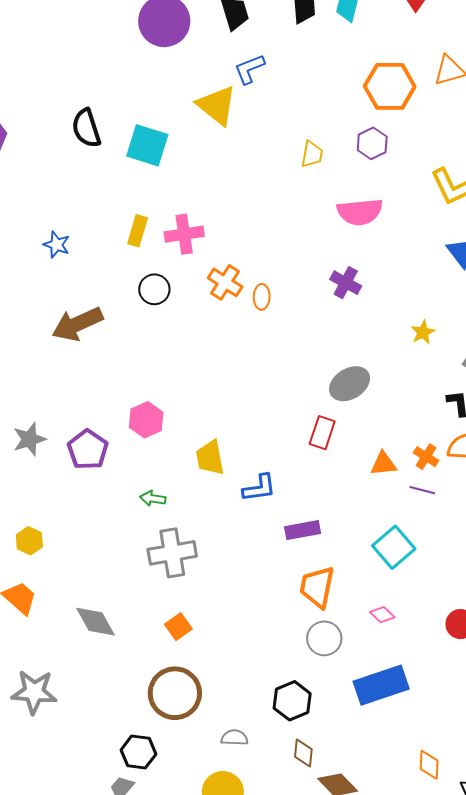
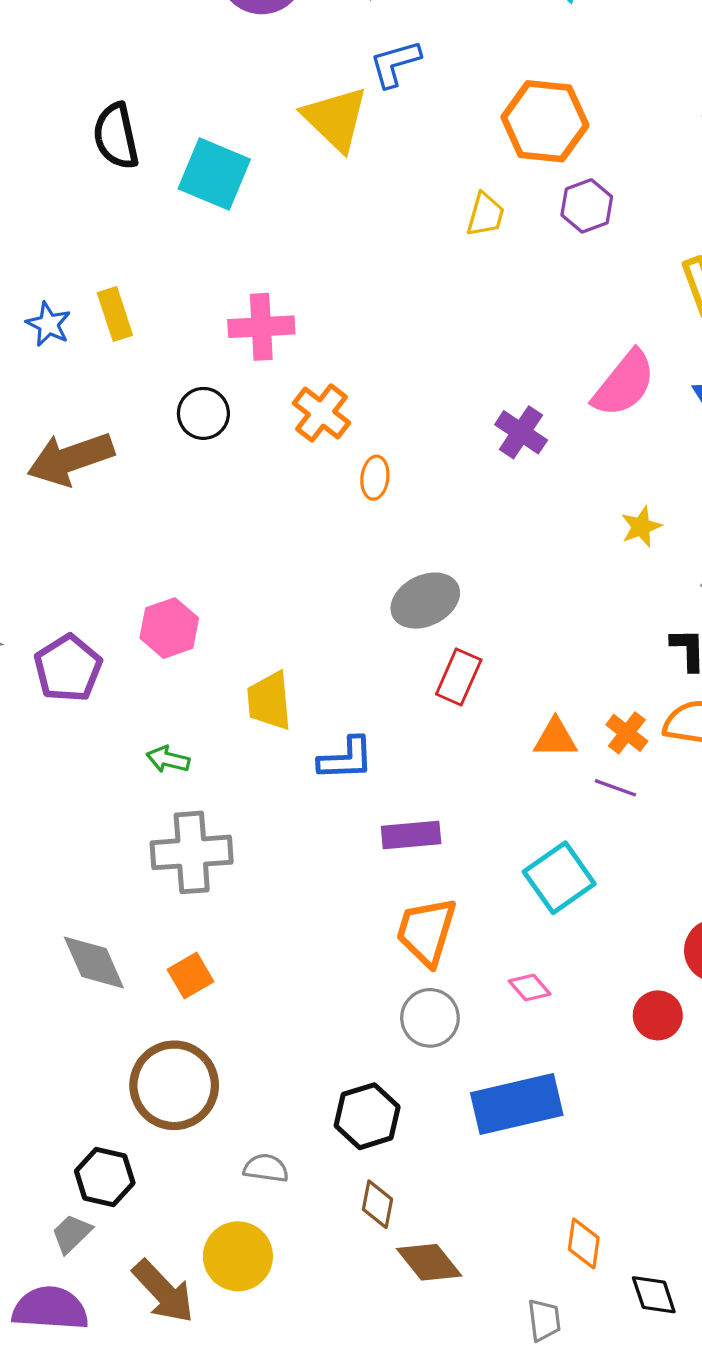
orange hexagon: (390, 86) -> (545, 121), moved
pink semicircle: (360, 212) -> (624, 384), moved, turned -51
yellow rectangle: (138, 231) -> (115, 314), moved, turned -40
orange ellipse: (262, 297) -> (375, 478), moved
gray ellipse: (350, 384) -> (425, 601), moved
gray diamond: (96, 622) -> (94, 963), moved

